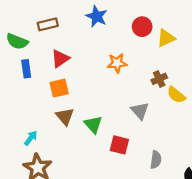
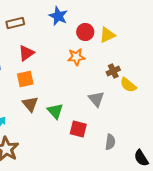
red circle: (142, 27) -> (85, 32), moved
yellow triangle: (166, 38) -> (107, 35), moved

